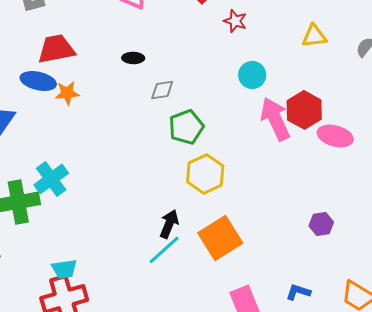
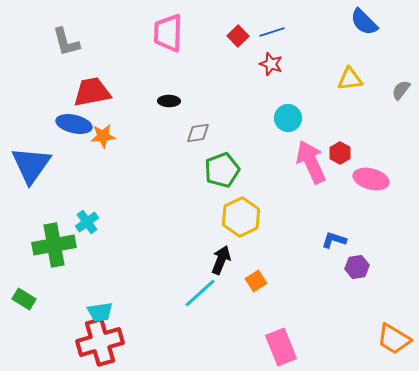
red hexagon: (304, 110) -> (340, 153), size x0.6
cyan cross: (51, 179) -> (87, 222), size x0.7
black arrow: (169, 224) -> (221, 260), moved
orange square: (220, 238) -> (256, 281), size x0.5
blue L-shape: (298, 292) -> (334, 240), moved

